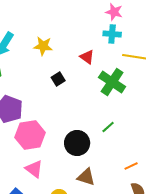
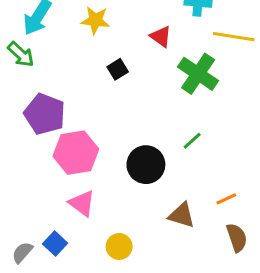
brown triangle: (86, 177) -> (182, 215), moved

